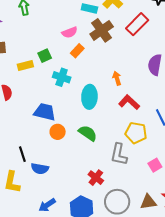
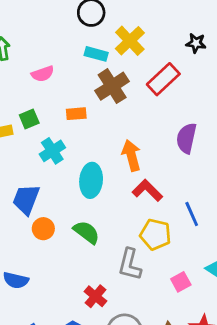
pink semicircle: (70, 32) -> (43, 74), moved
orange rectangle: (77, 51) -> (76, 114), turned 40
cyan cross: (62, 77) -> (52, 151), turned 36
orange arrow: (117, 78) -> (131, 155), size x1.5
blue trapezoid: (45, 112) -> (26, 199), turned -85

